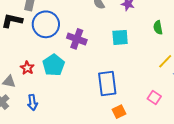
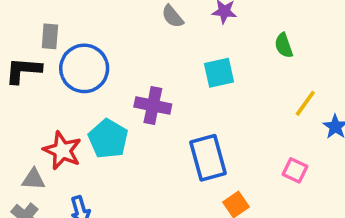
purple cross: (77, 39) -> (153, 106), moved
red star: (27, 68) -> (62, 151), size x1.5

